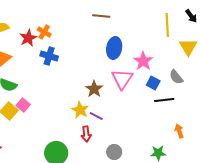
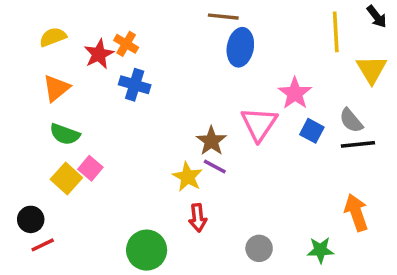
blue ellipse: (114, 48) -> (240, 47), moved
black line: (164, 100) -> (358, 144), moved
purple line: (96, 116) -> (215, 167), moved
orange arrow: (179, 131) -> (356, 213), size x1.5
gray circle: (114, 152) -> (259, 248), moved

